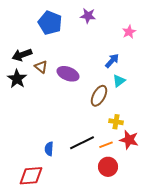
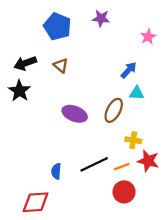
brown triangle: (41, 67) -> (61, 66), moved
purple ellipse: (68, 74) -> (75, 114), moved
cyan triangle: (119, 81) -> (137, 93), turned 40

